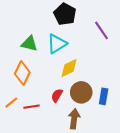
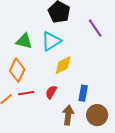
brown circle: (81, 92) -> (97, 115), moved
blue rectangle: (104, 96) -> (83, 93), moved
red line: (31, 107) -> (26, 93), moved

